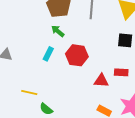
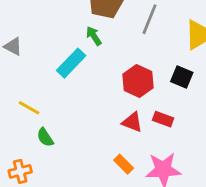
cyan rectangle: (48, 54) -> (71, 63), size x1.5
red hexagon: (77, 55) -> (138, 81), moved

